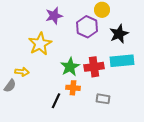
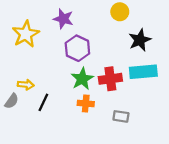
purple star: (54, 16) -> (63, 19), turned 30
purple hexagon: (87, 27) -> (77, 48), moved
yellow star: (40, 44) -> (26, 34), moved
black line: (56, 101) -> (43, 102), moved

